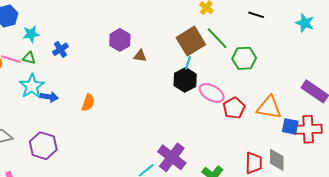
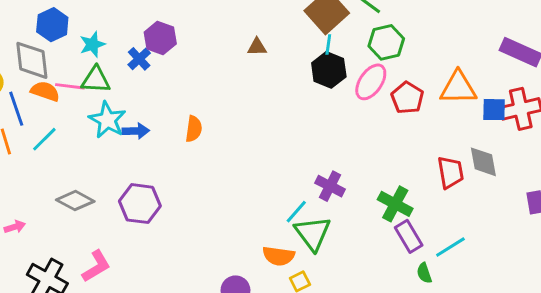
purple hexagon: (120, 40) -> (160, 38), moved
green triangle: (29, 58) -> (96, 80), size x1.5
green hexagon: (244, 58) -> (386, 42), moved
pink ellipse: (212, 93) -> (371, 82), turned -75
purple cross: (172, 157) -> (330, 186), size x0.7

